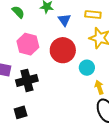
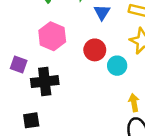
red circle: (63, 50) -> (95, 50), size x0.7
cyan circle: (87, 68) -> (117, 66), moved

